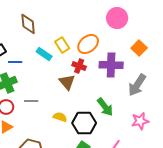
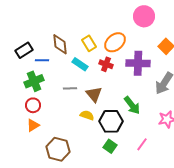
brown diamond: (28, 24) -> (60, 44), moved
cyan rectangle: (44, 54) -> (80, 64), moved
brown triangle: (67, 82) -> (94, 94), moved
gray line: (31, 101) -> (70, 88), moved

